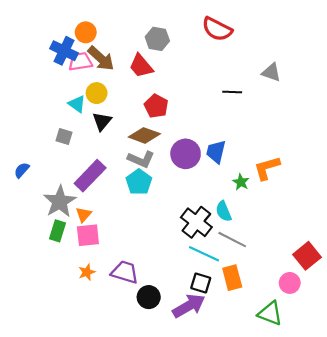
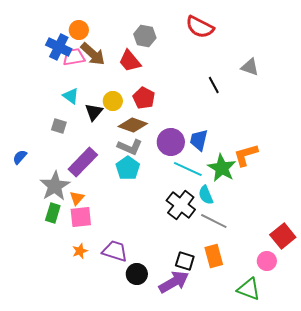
black line: (232, 92) -> (214, 85), turned 60
yellow circle: (97, 93) -> (113, 101), moved
green star: (241, 182) -> (222, 168), size x1.8
cyan line: (204, 254) -> (188, 169), moved

